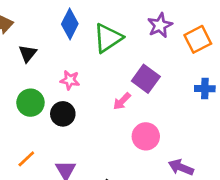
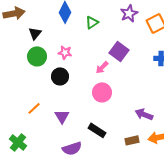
green triangle: (108, 38) -> (92, 22), size x0.6
green circle: (30, 103) -> (37, 56), moved
pink circle: (146, 136) -> (102, 92), moved

